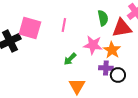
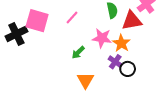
pink line: (64, 25) -> (72, 17), turned 32
purple cross: (106, 68) -> (115, 62), turned 32

